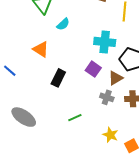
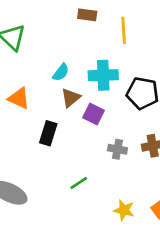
cyan semicircle: (63, 24) -> (61, 72), moved
brown triangle: (116, 78) -> (71, 98), moved
yellow star: (110, 135) -> (124, 210), moved

